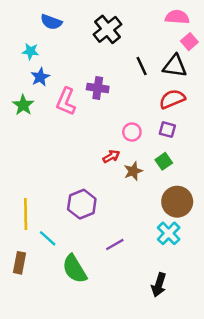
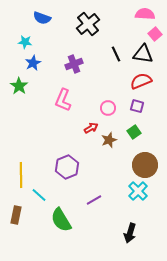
purple cross: (98, 88) -> (74, 64), moved, turned -30
pink L-shape: (66, 101) -> (63, 100), moved

